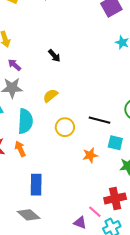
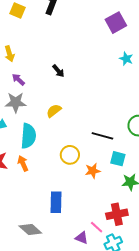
yellow circle: (65, 127) -> (70, 155), moved
blue rectangle: (36, 185) -> (56, 202), moved

